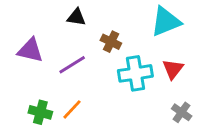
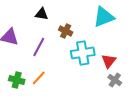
purple line: (72, 65) -> (39, 47), turned -30
red triangle: (173, 69) -> (109, 61), moved

